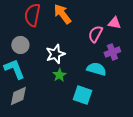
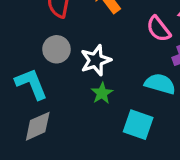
pink semicircle: (95, 34) -> (158, 29), turned -66
gray circle: (20, 45) -> (56, 49), moved

